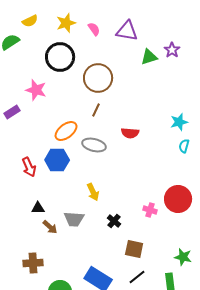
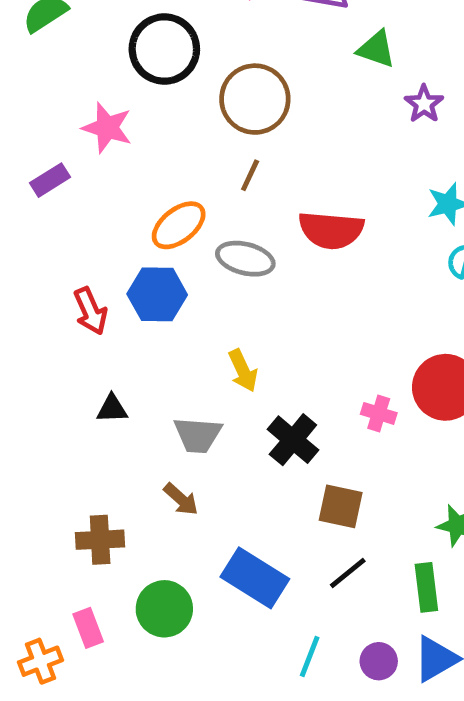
purple star: (172, 50) -> (424, 104), moved
green triangle: (149, 57) -> (376, 49), turned 36
red semicircle: (130, 133) -> (331, 230), size x1.5
black cross: (114, 221) -> (293, 440), size x1.5
brown arrow: (50, 227) -> (181, 499), moved

